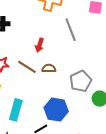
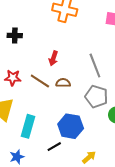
gray line: (71, 30) -> (95, 66), moved
gray pentagon: (81, 81) -> (96, 97), turned -30

